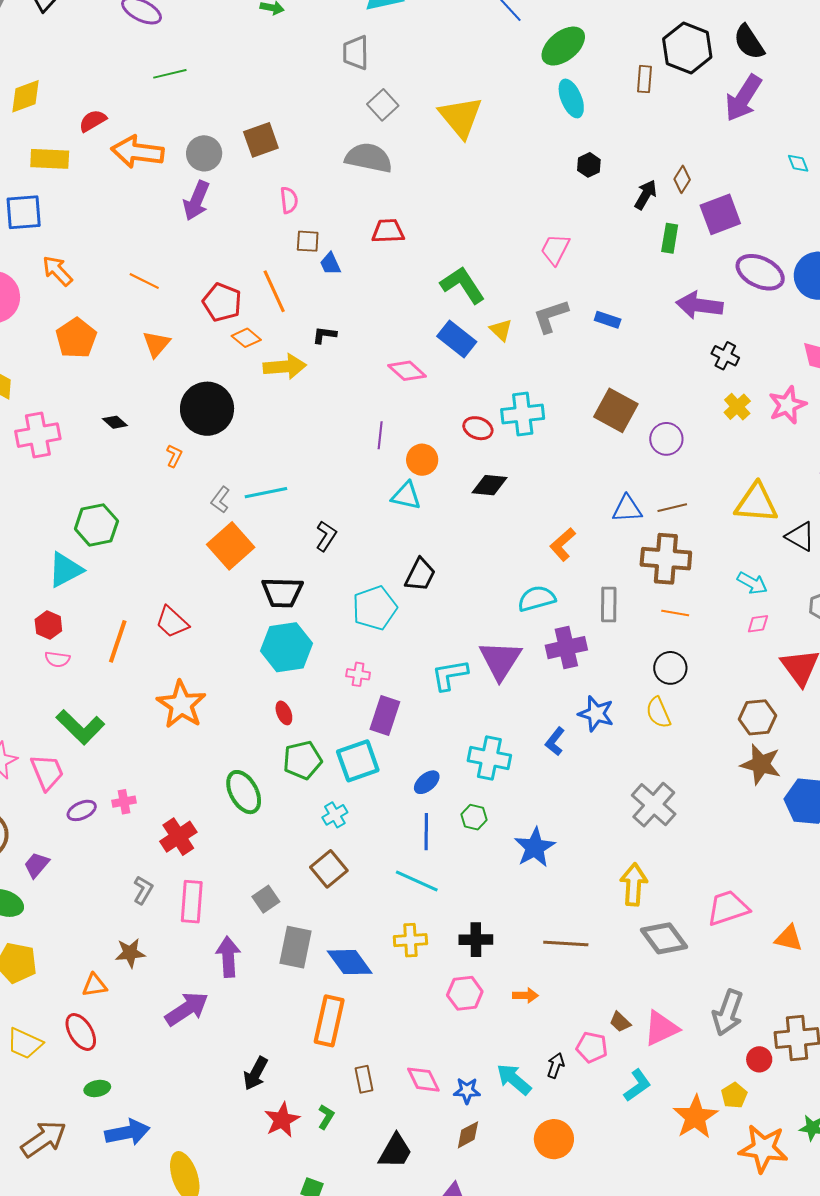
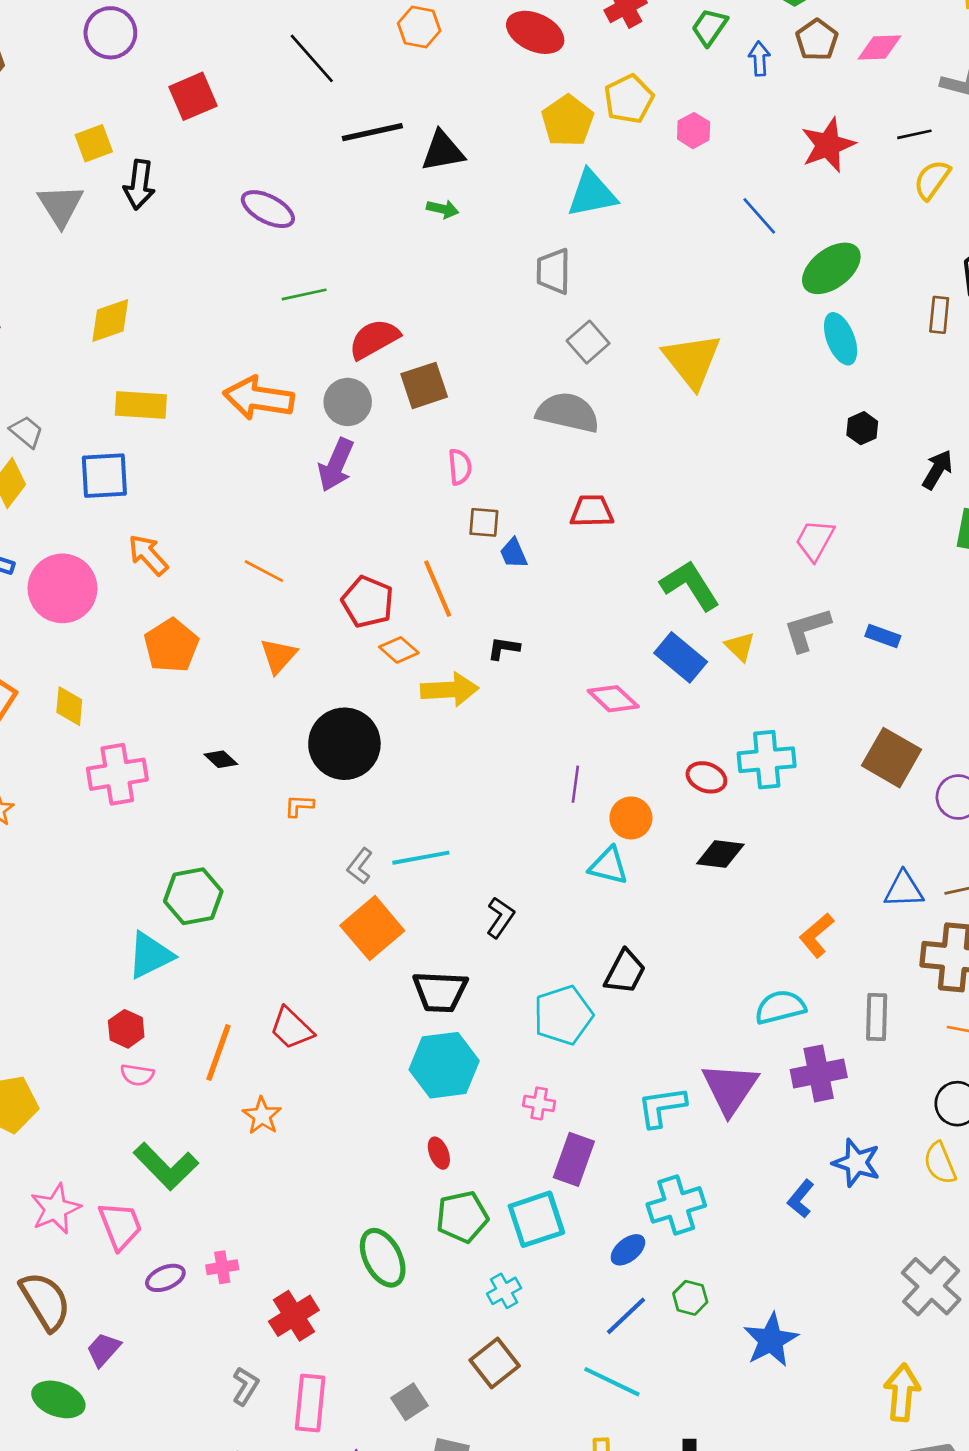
red semicircle: (93, 121) -> (374, 339), moved, size x1.4
orange L-shape: (174, 456) -> (299, 806), turned -115
orange star: (181, 705) -> (262, 1116), moved, size x0.6
cyan cross: (489, 758) -> (676, 1205), moved, turned -30
blue line: (426, 832) -> (626, 1316), turned 45

